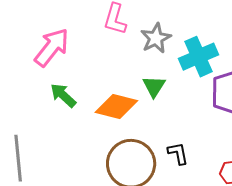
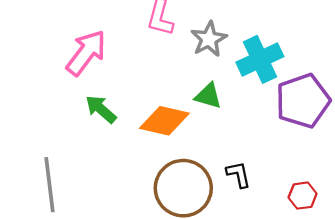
green triangle: (154, 86) -> (208, 96), turned -45

